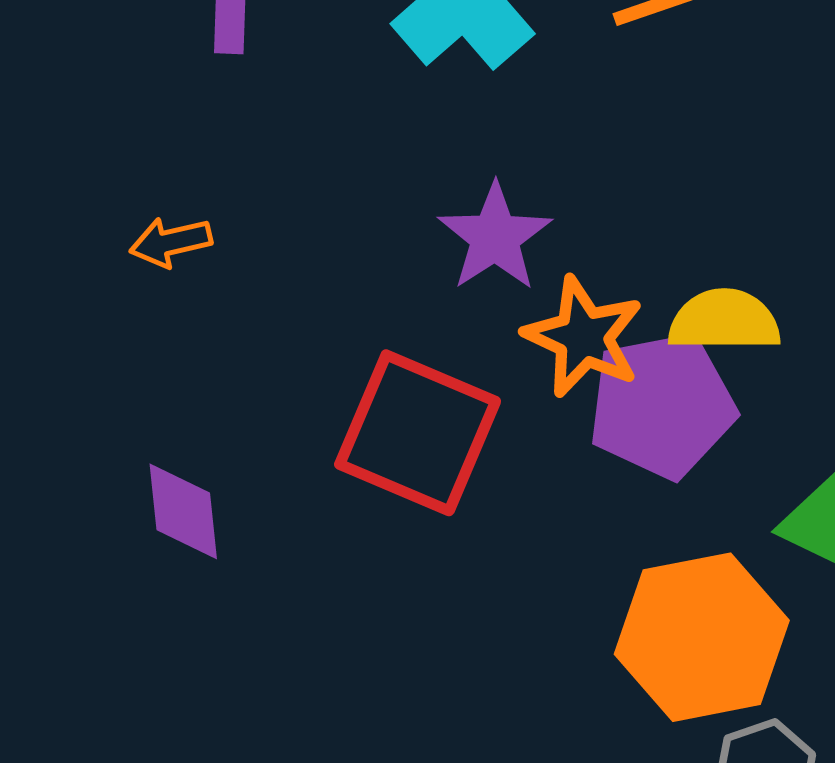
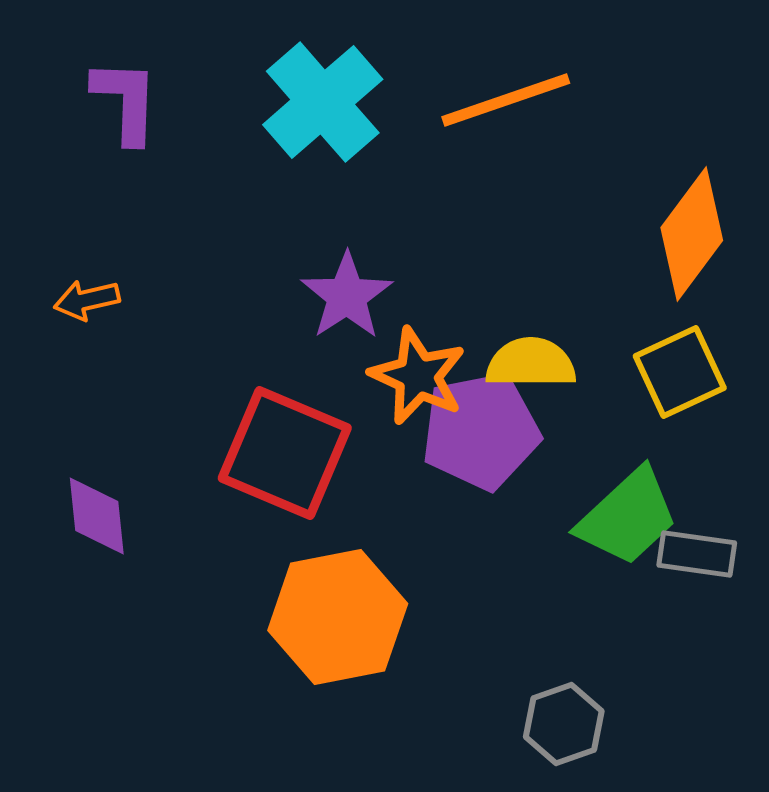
orange hexagon: (702, 637) -> (338, 617), moved

